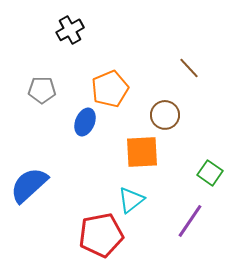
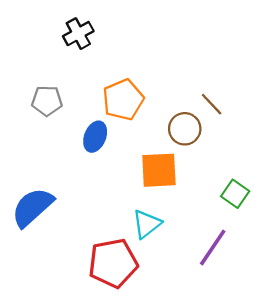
brown line: (189, 68) -> (212, 104), moved

